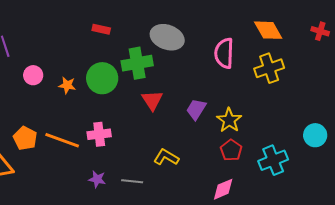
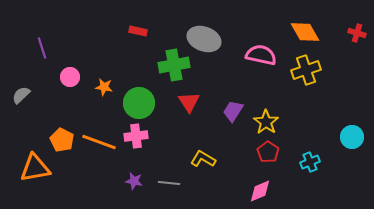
pink semicircle: (224, 53) -> (261, 55), turned 100
green circle: (102, 78) -> (139, 103), moved
cyan cross: (273, 160) -> (310, 162), size x0.7

